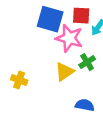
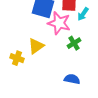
yellow triangle: (64, 72) -> (36, 46), moved

